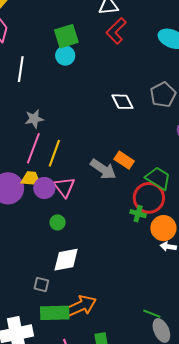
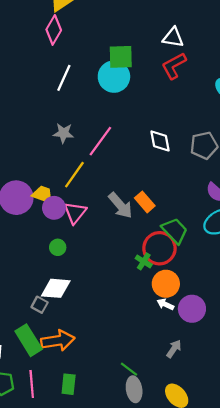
cyan circle: (65, 56) -> (114, 77), size x1.5
pink line: (33, 148) -> (100, 141), moved
gray square: (41, 284) -> (40, 305), moved
green rectangle: (55, 313) -> (29, 340), turned 44

